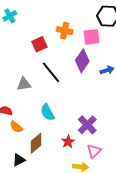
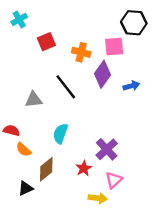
orange cross: (65, 31) -> (81, 52), moved
red square: (39, 44) -> (46, 42), moved
cyan semicircle: (47, 112) -> (60, 133), turned 48

